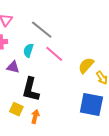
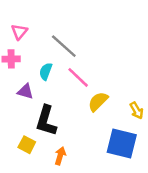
yellow semicircle: (86, 65) -> (98, 102), moved
orange arrow: (35, 117) -> (60, 156), moved

